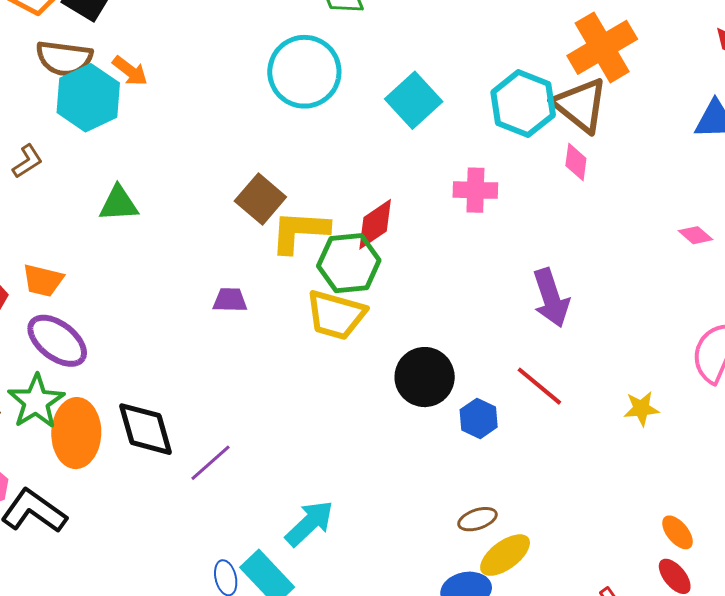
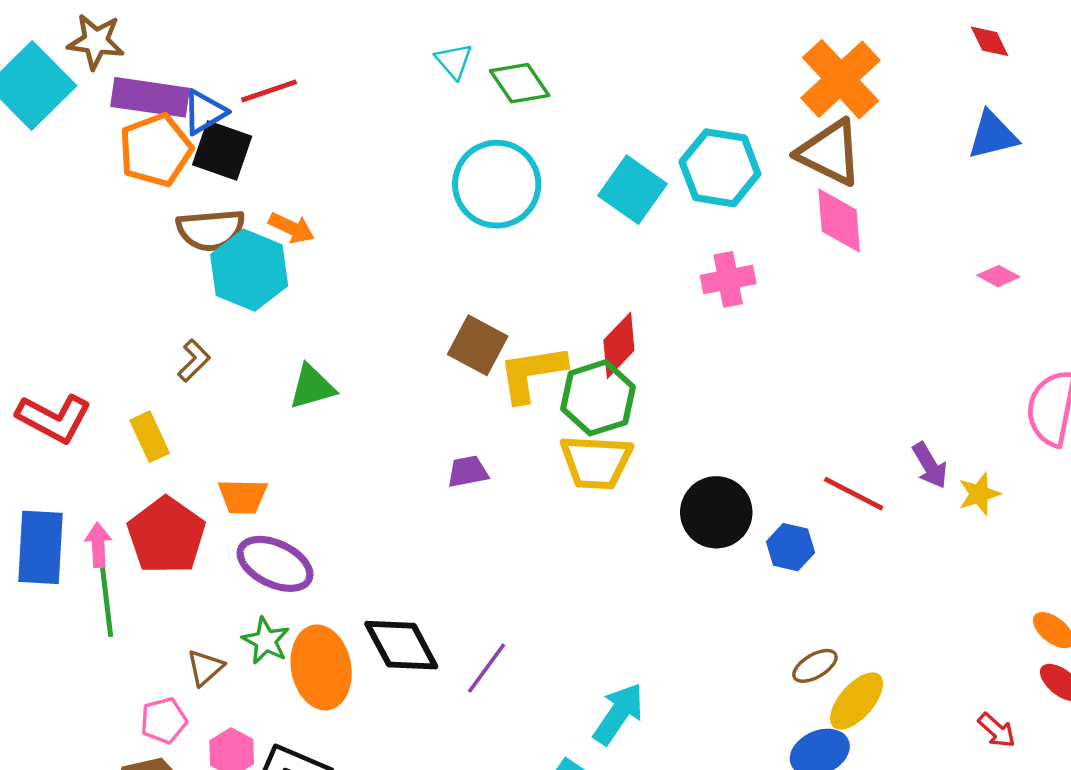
cyan hexagon: (523, 104) -> (720, 168), moved
pink diamond: (576, 162) -> (839, 221), size x1.5
purple arrow: (551, 298) -> (930, 465), moved, size x0.7
green star: (36, 402) -> (266, 641), size x0.7

